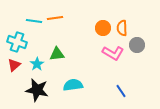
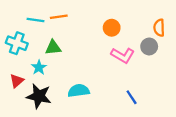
orange semicircle: (122, 28) -> (159, 28), moved
green triangle: (57, 54) -> (53, 48), moved
red triangle: (14, 65) -> (17, 81), moved

